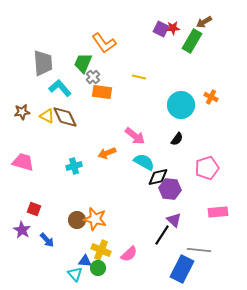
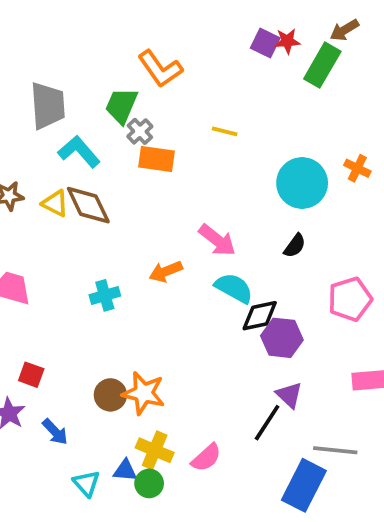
cyan triangle: (75, 274) -> (86, 483), moved

